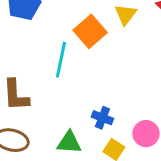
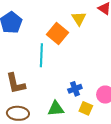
blue cross: (102, 118) -> (75, 89), turned -32

